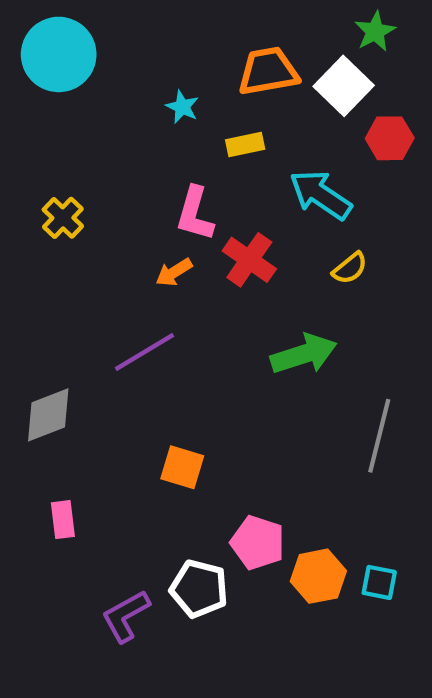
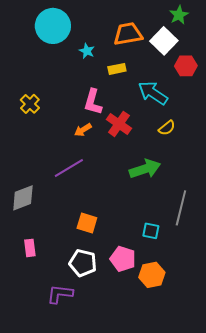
cyan circle: (59, 54) -> (53, 26), moved
cyan square: (379, 582) -> (151, 231), moved
white pentagon: (199, 589) -> (83, 263), moved
purple L-shape: (126, 616) -> (60, 294), turned 36

